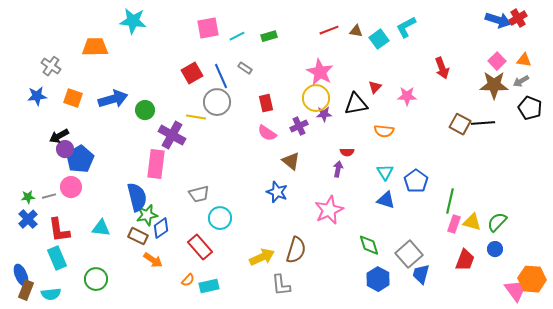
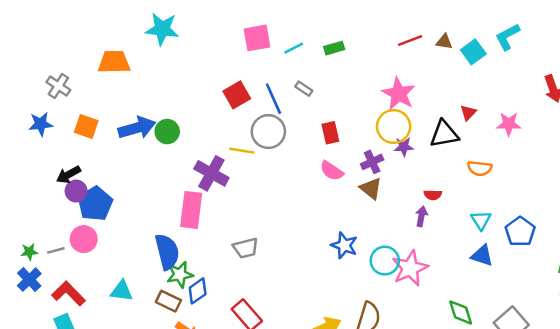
green circle: (145, 110) -> (167, 132), moved
brown triangle: (291, 161) -> (371, 188), moved
cyan circle: (220, 218) -> (385, 261), moved
red L-shape: (59, 230) -> (68, 293), turned 144

